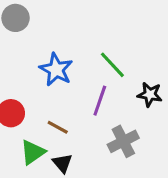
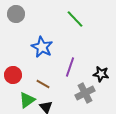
green line: (112, 65) -> (75, 19), moved
black star: (150, 94) -> (101, 74), moved

